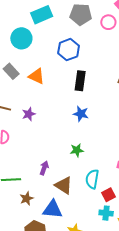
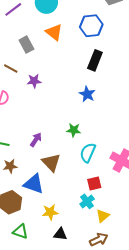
gray rectangle: (11, 71) -> (26, 45), moved
orange triangle: (37, 76) -> (54, 32), moved
cyan semicircle: (92, 179) -> (88, 153), moved
cyan cross: (106, 213) -> (87, 201), turned 32

